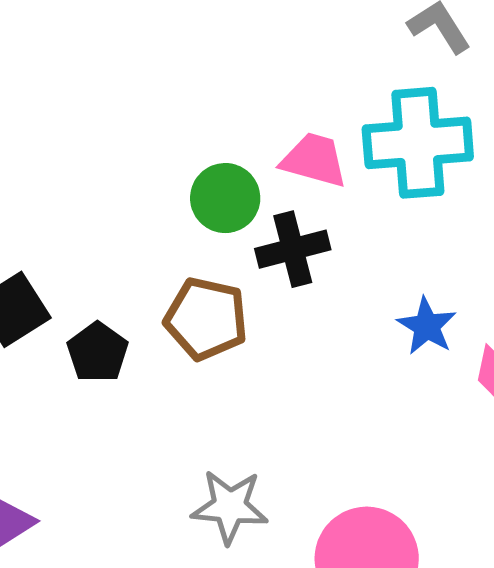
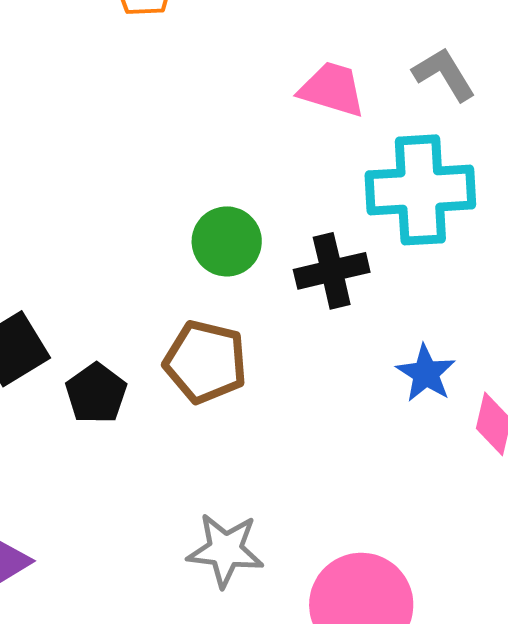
pink trapezoid: (314, 160) -> (332, 89), moved
black cross: (293, 249) -> (332, 271), moved

